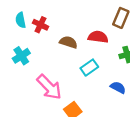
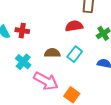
brown semicircle: (68, 42) -> (52, 53), moved
cyan cross: (21, 56) -> (23, 62), moved

